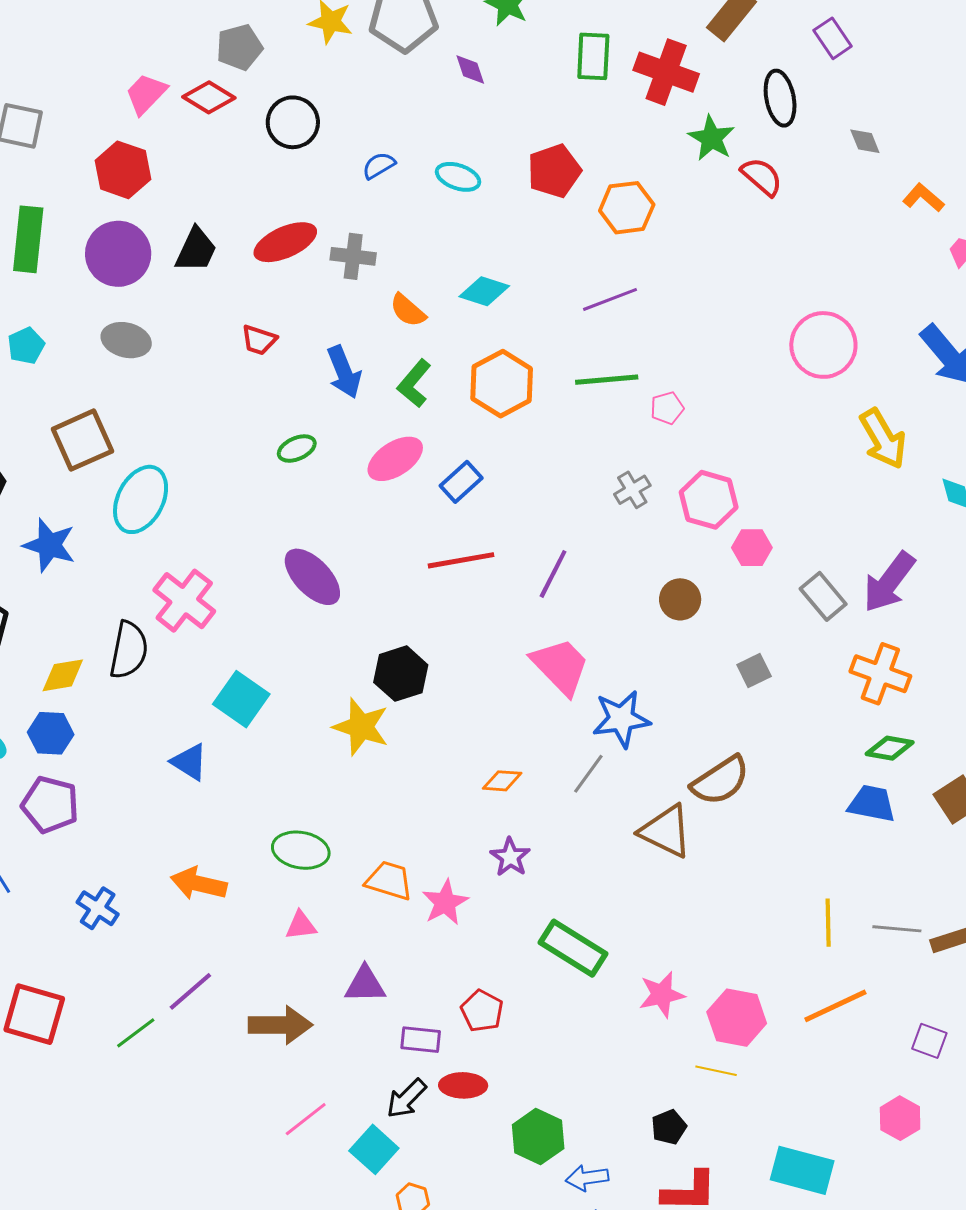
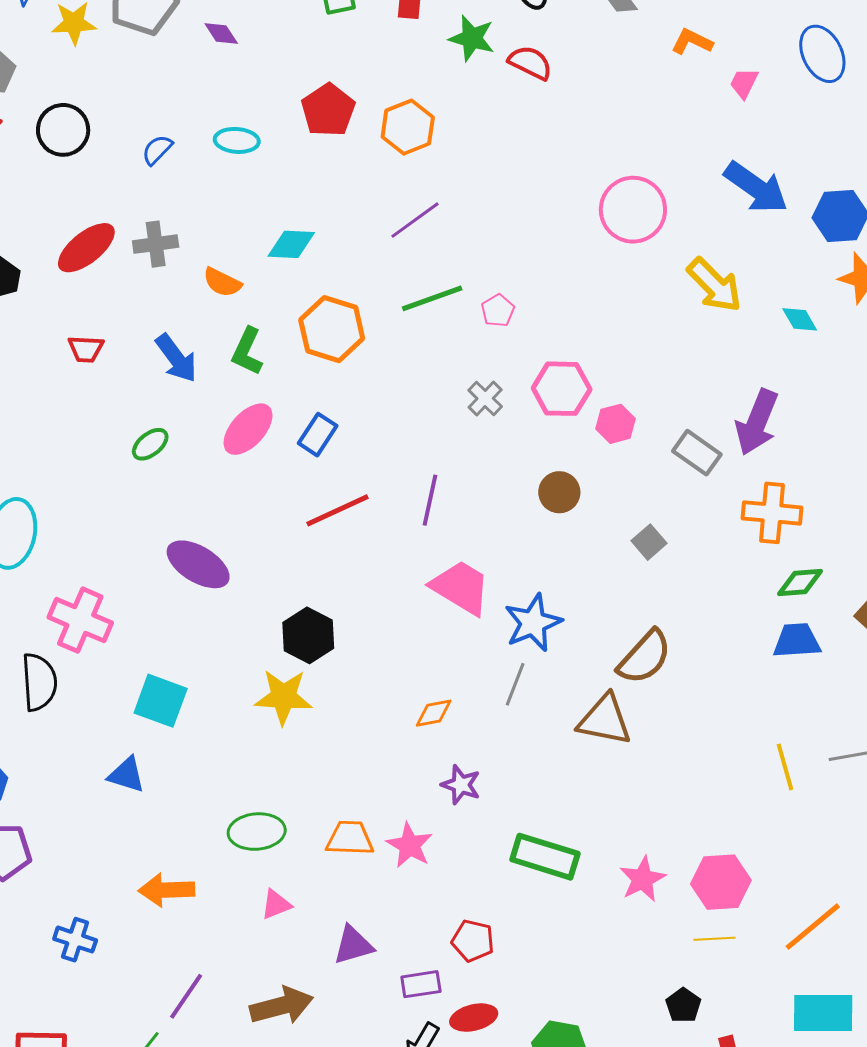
orange line: (835, 1006) -> (813, 927), moved

